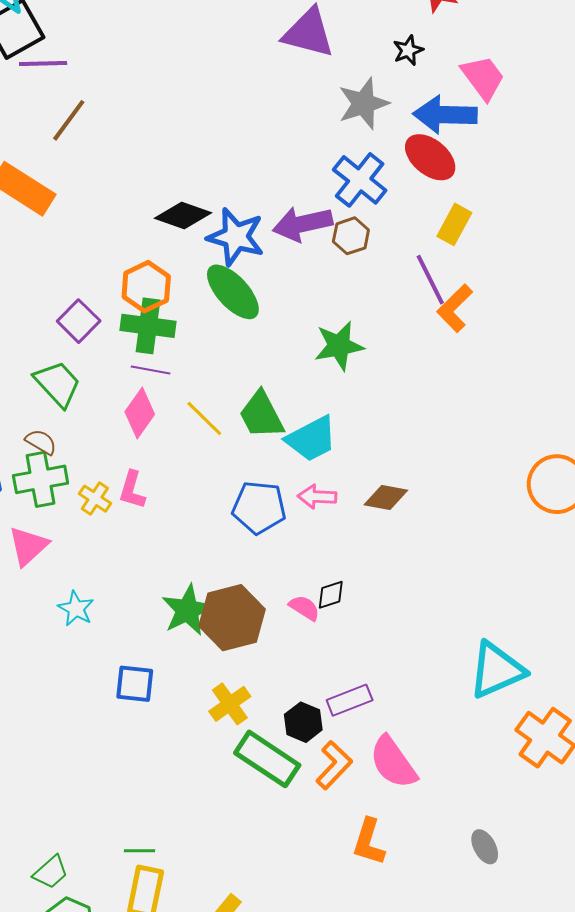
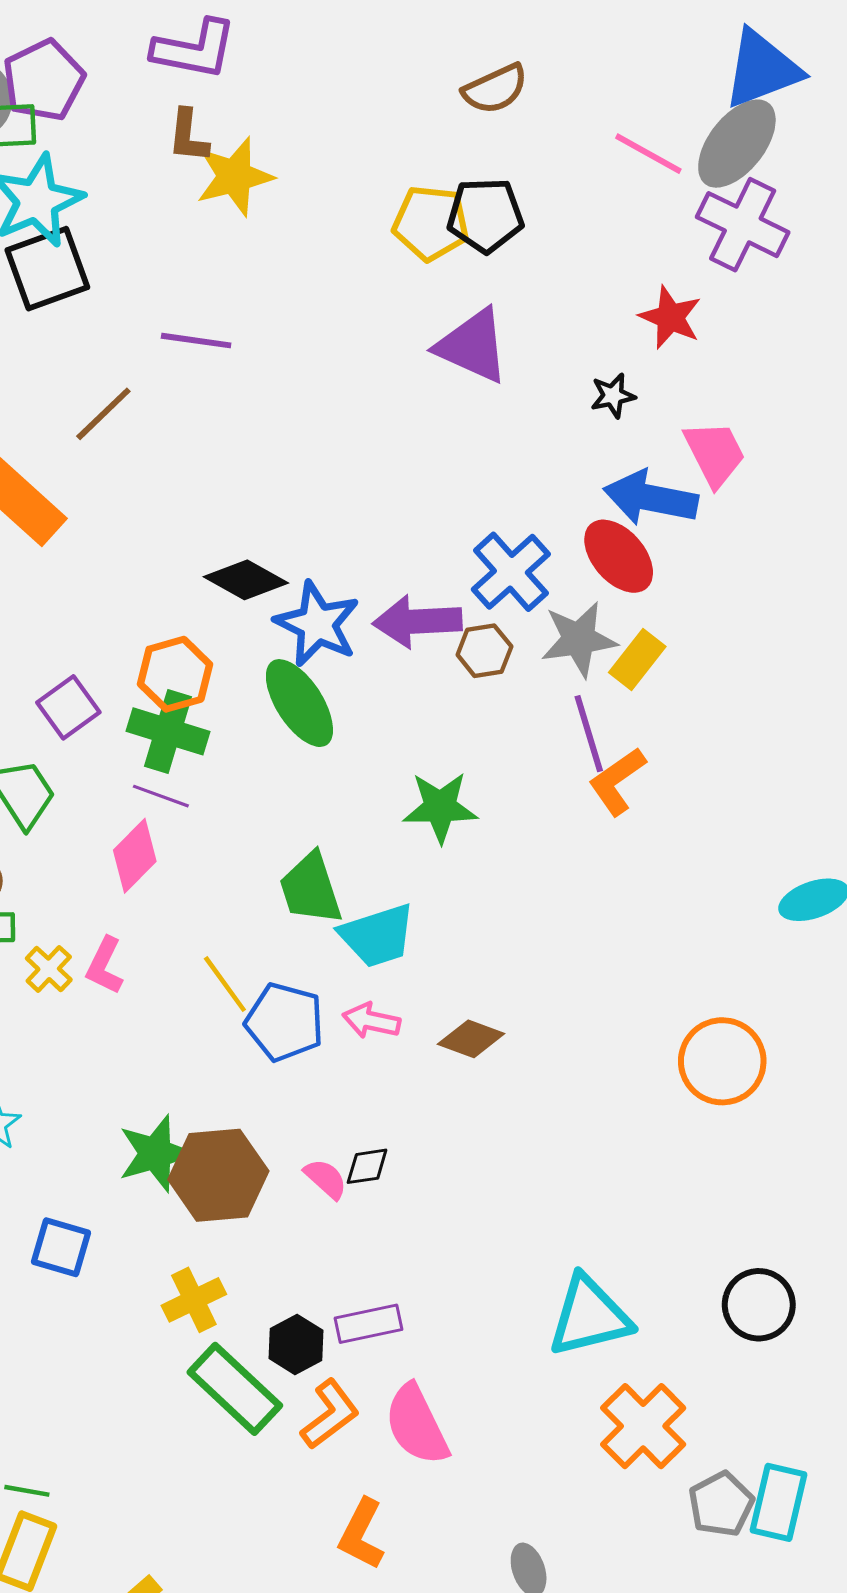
purple line: (43, 63) -> (196, 341), moved
gray star: (363, 104) -> (579, 639), moved
yellow line: (204, 419) -> (225, 984), moved

